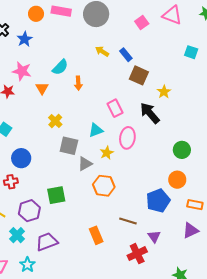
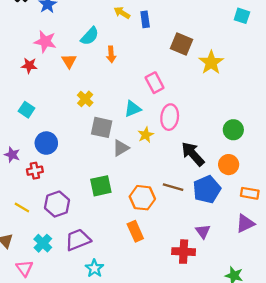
yellow arrow: (102, 51) -> (122, 13), moved
blue rectangle: (126, 55) -> (145, 19), moved, turned 32
yellow star: (164, 92) -> (211, 63), size x1.5
black arrow: (150, 113) -> (193, 154), moved
orange hexagon: (104, 186) -> (142, 198), moved
green square: (56, 195) -> (101, 186), moved
brown line: (128, 221) -> (173, 187), moved
cyan cross: (17, 235) -> (43, 243), moved
red cross: (137, 254) -> (184, 252), turned 30
cyan star: (27, 265) -> (94, 268), moved

